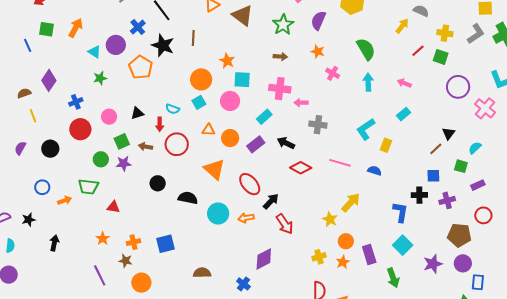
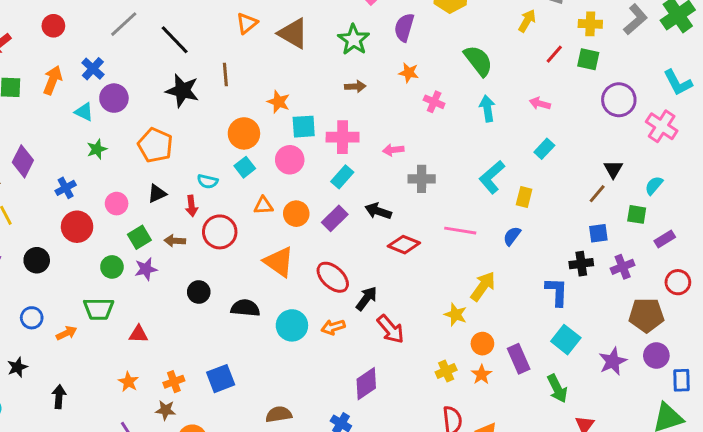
blue cross: (138, 27) -> (93, 69), moved
orange pentagon: (141, 67) -> (155, 145), moved
pink cross: (280, 89) -> (343, 137), moved
blue semicircle: (375, 171) -> (512, 236), turned -64

